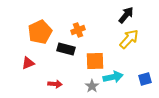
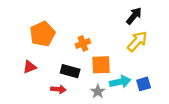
orange cross: (78, 30) -> (83, 43), moved
black rectangle: (66, 49) -> (70, 71), moved
blue square: (145, 79) -> (144, 84), moved

